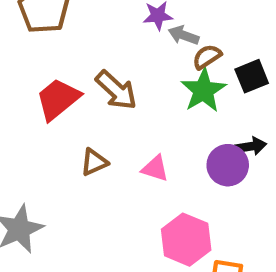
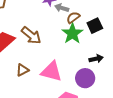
purple circle: (228, 165) -> (85, 78), moved
pink triangle: (155, 168) -> (51, 71), size x1.6

